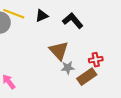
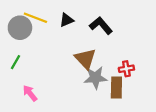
gray star: (68, 68) -> (95, 78), size x1.5
brown rectangle: (87, 77) -> (116, 88), turned -54

